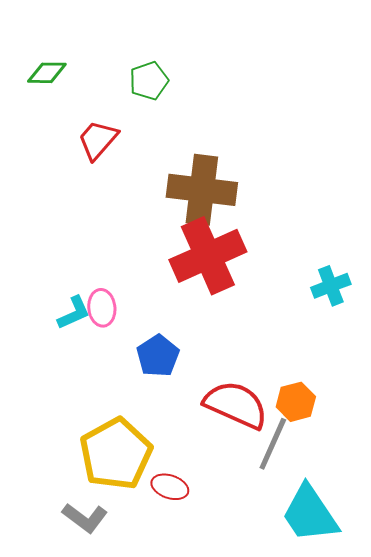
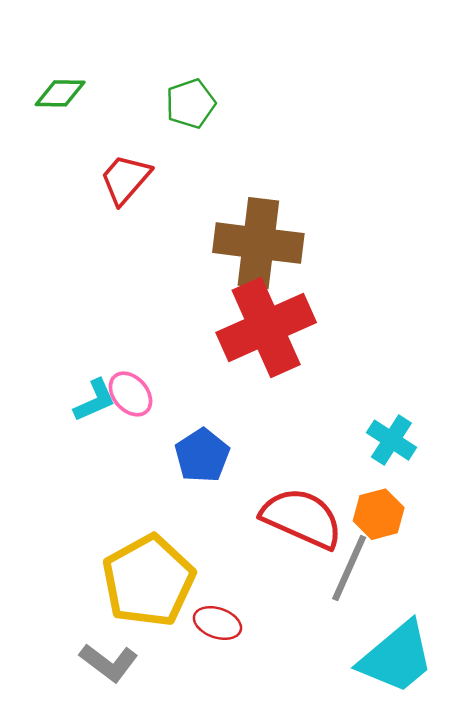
cyan cross: (331, 286) -> (391, 440), moved, turned -36
pink ellipse: (102, 308) -> (130, 394), turned -36
cyan trapezoid: (310, 514) -> (397, 658), turned -96

